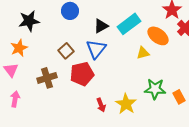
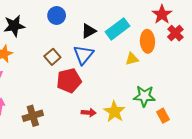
orange ellipse: (158, 36) -> (147, 41), turned 50
brown cross: (47, 78) -> (33, 116), moved
orange rectangle: (179, 97) -> (163, 116), moved
red arrow: (101, 105) -> (89, 113), turned -64

